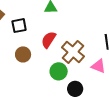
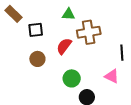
brown cross: (73, 52) -> (89, 32), moved, turned 35

